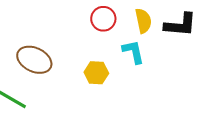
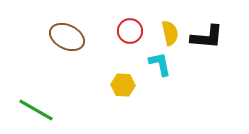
brown ellipse: (34, 60) -> (67, 37), moved

